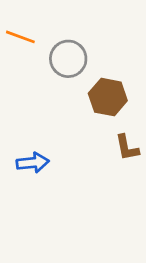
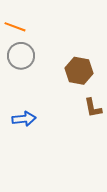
gray circle: (68, 59) -> (21, 56), moved

